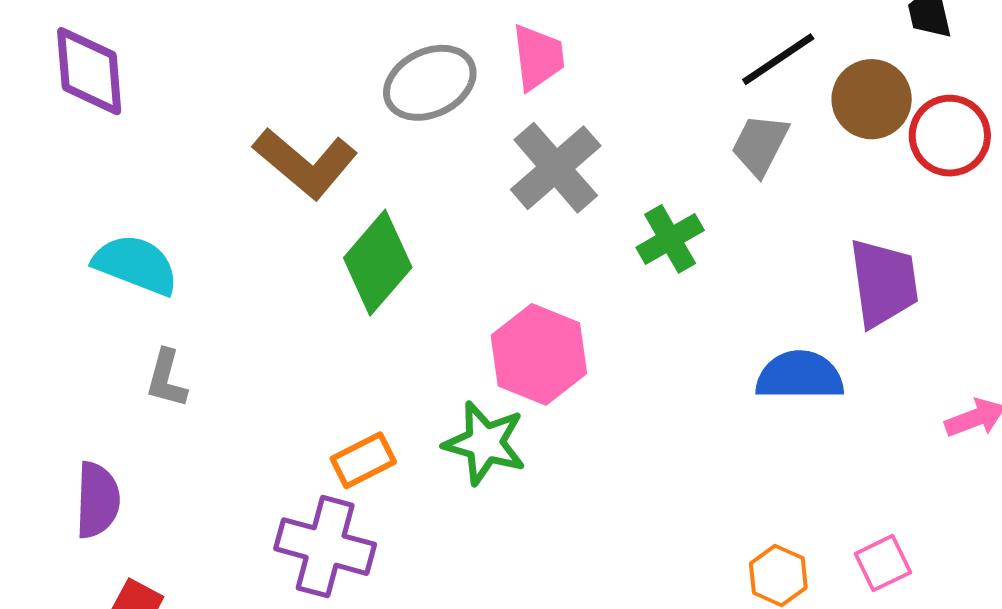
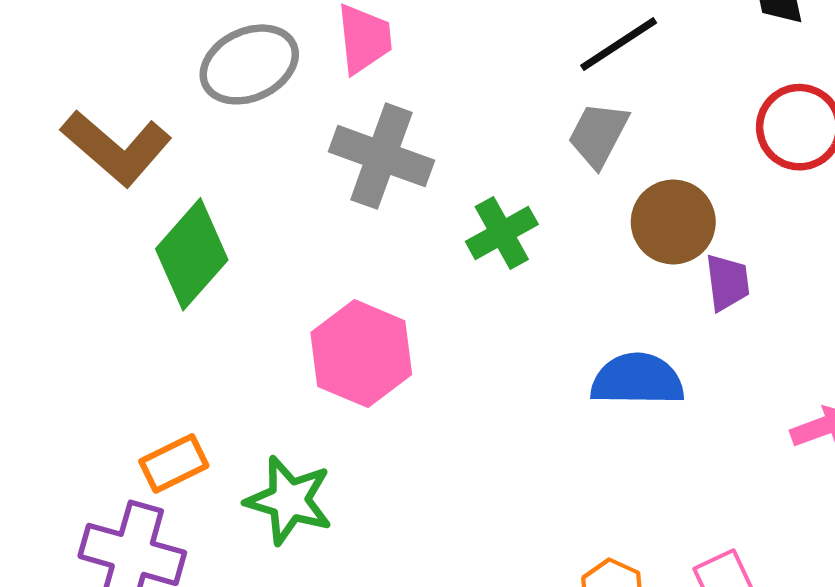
brown circle: (872, 99) -> (673, 222), moved
gray cross: (556, 168) -> (381, 156), turned -30
purple trapezoid: (884, 283) -> (727, 282), size x0.6
green star: (485, 443) -> (289, 500), moved

